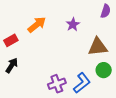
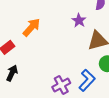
purple star: (73, 24) -> (79, 20), moved

